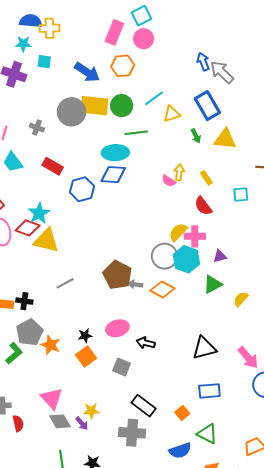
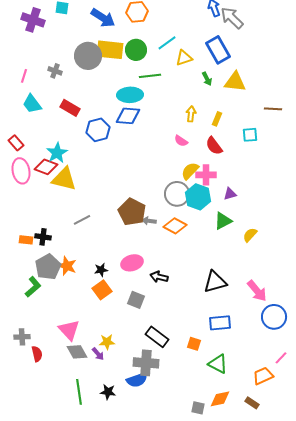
yellow rectangle: (206, 178) -> (217, 119), turned 56
pink semicircle: (169, 181) -> (181, 141), moved
orange star: (51, 345) -> (67, 266), moved
orange square: (182, 413) -> (194, 344), turned -32
blue semicircle: (180, 451) -> (137, 380), moved

